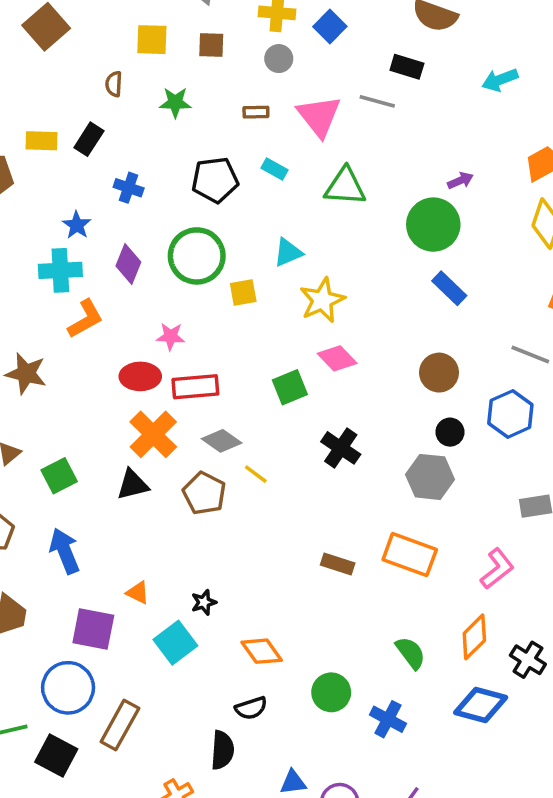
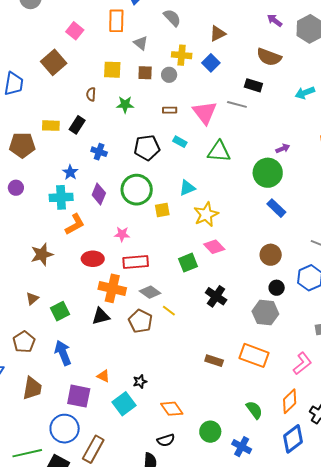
gray circle: (279, 59) -> (169, 75), moved
brown star: (26, 374) -> (42, 254), turned -30
red ellipse: (140, 376) -> (93, 259), moved
orange cross: (153, 434) -> (112, 288), turned -32
blue diamond: (481, 705) -> (293, 439), turned -52

